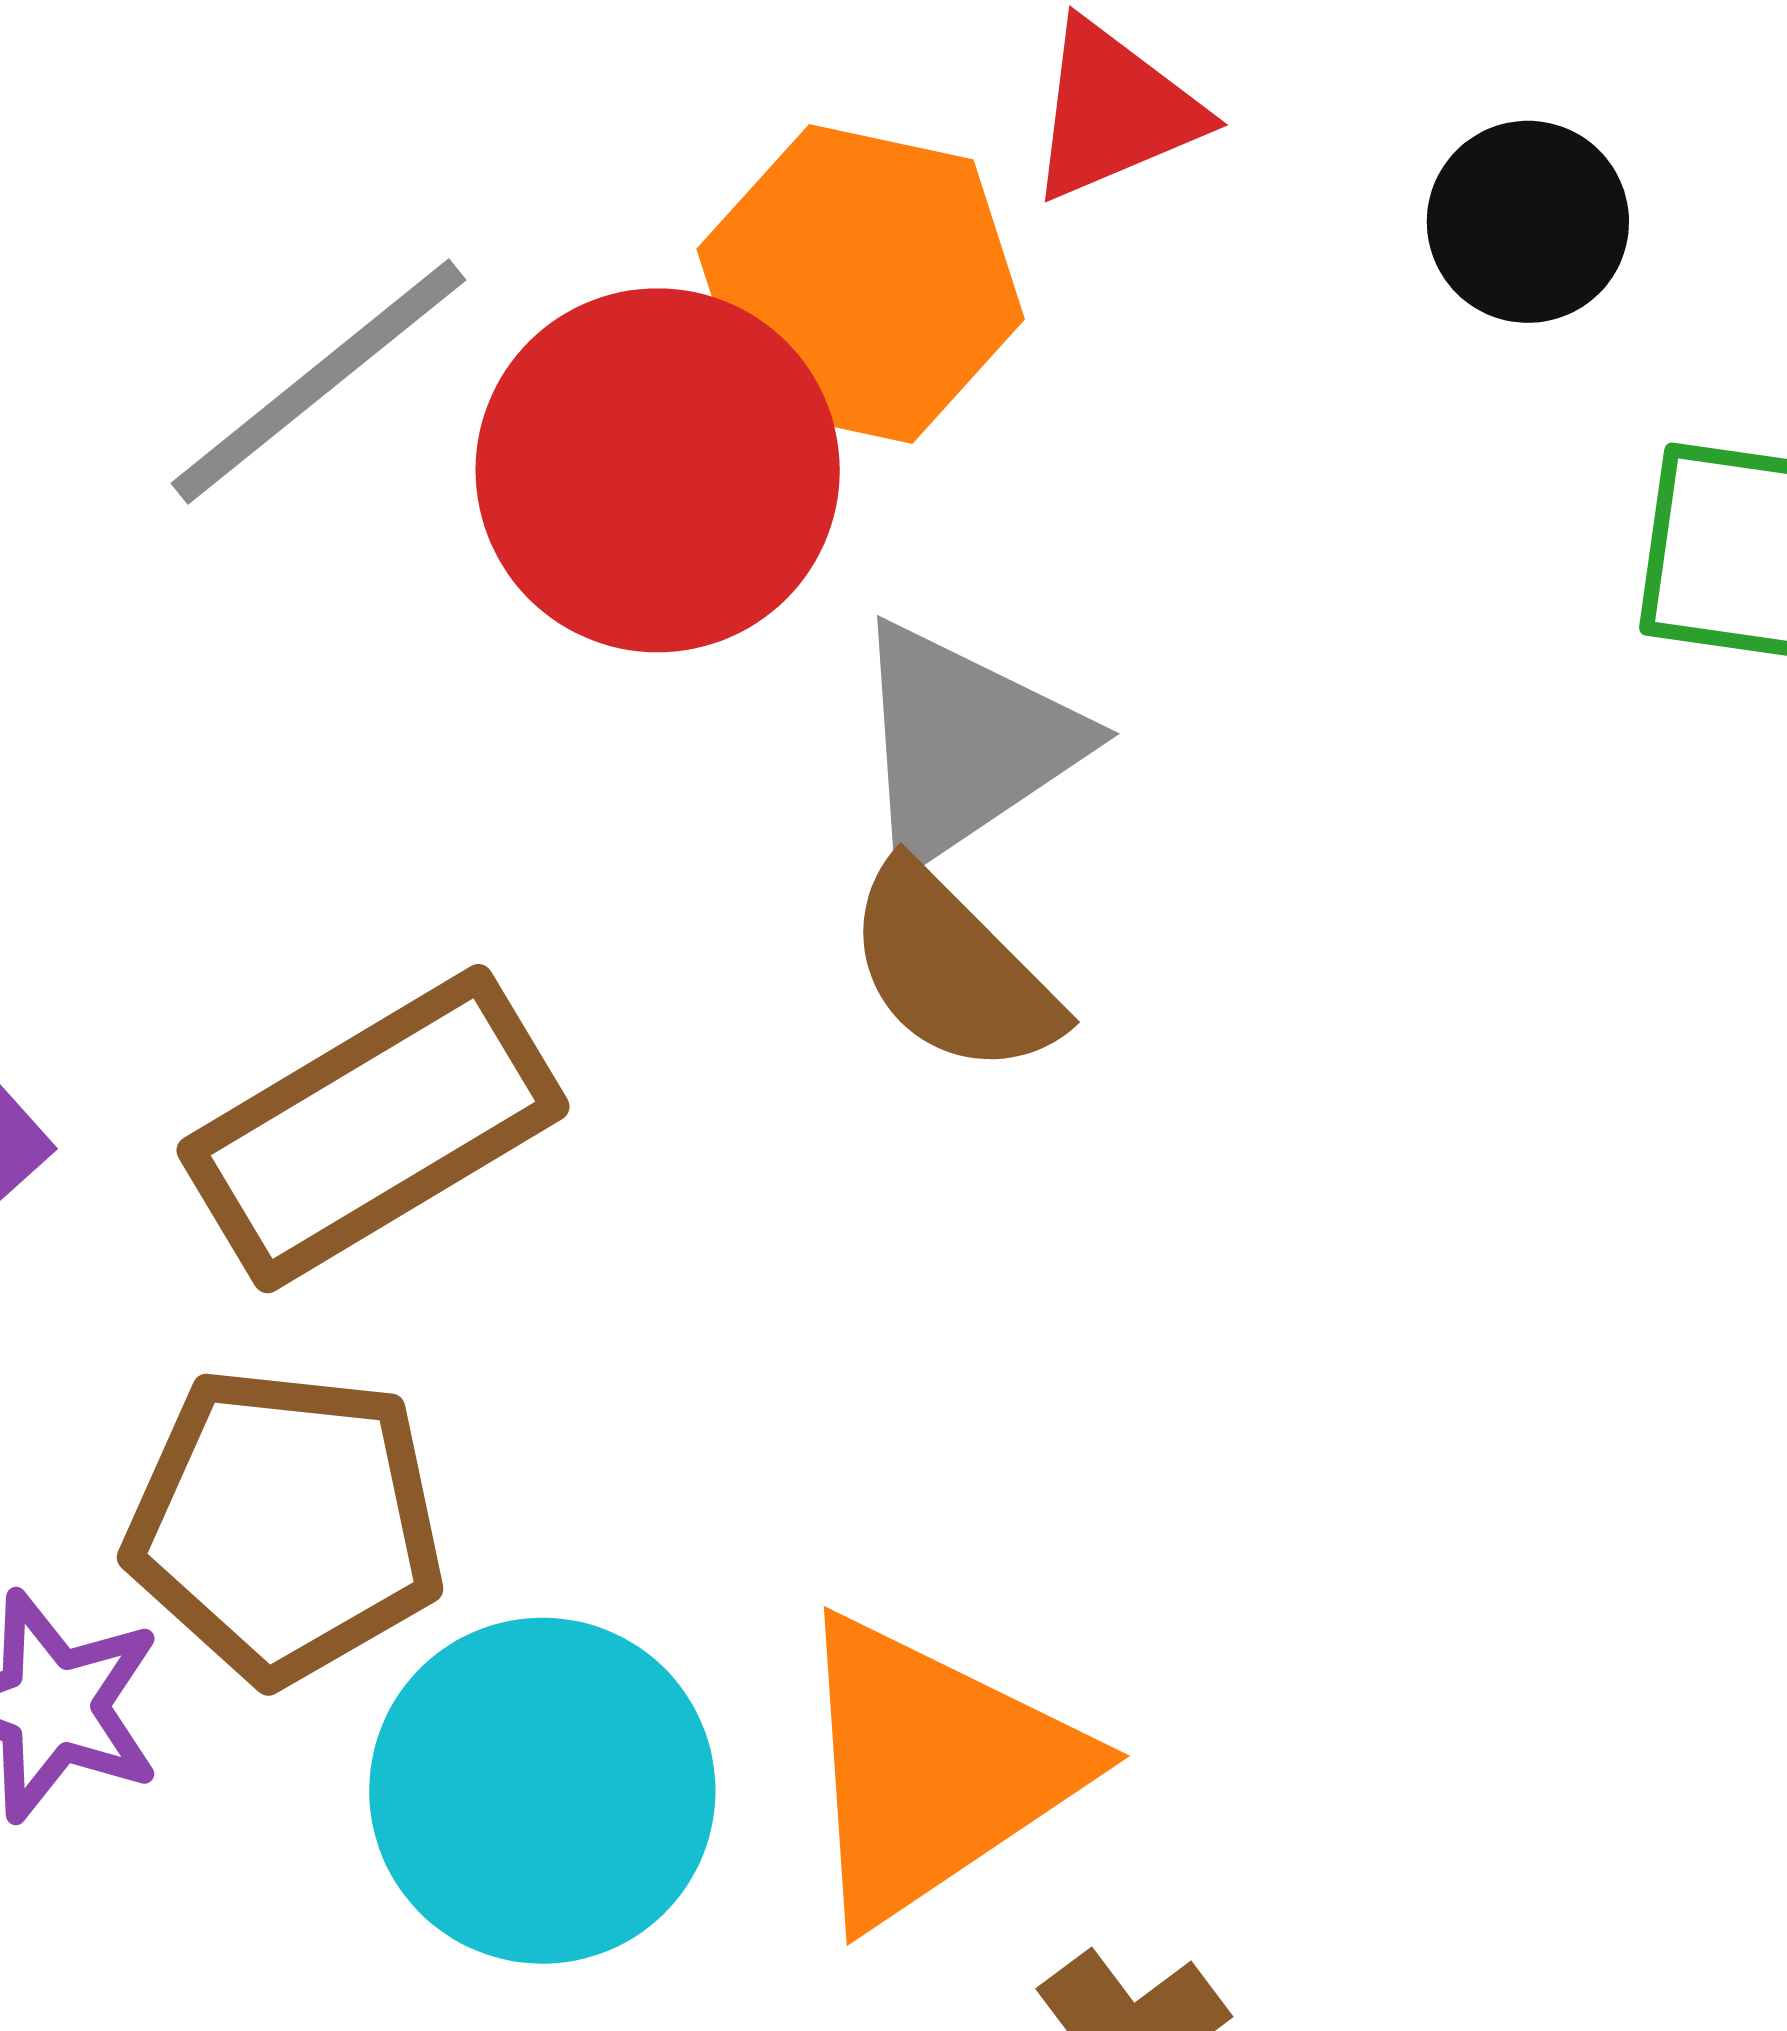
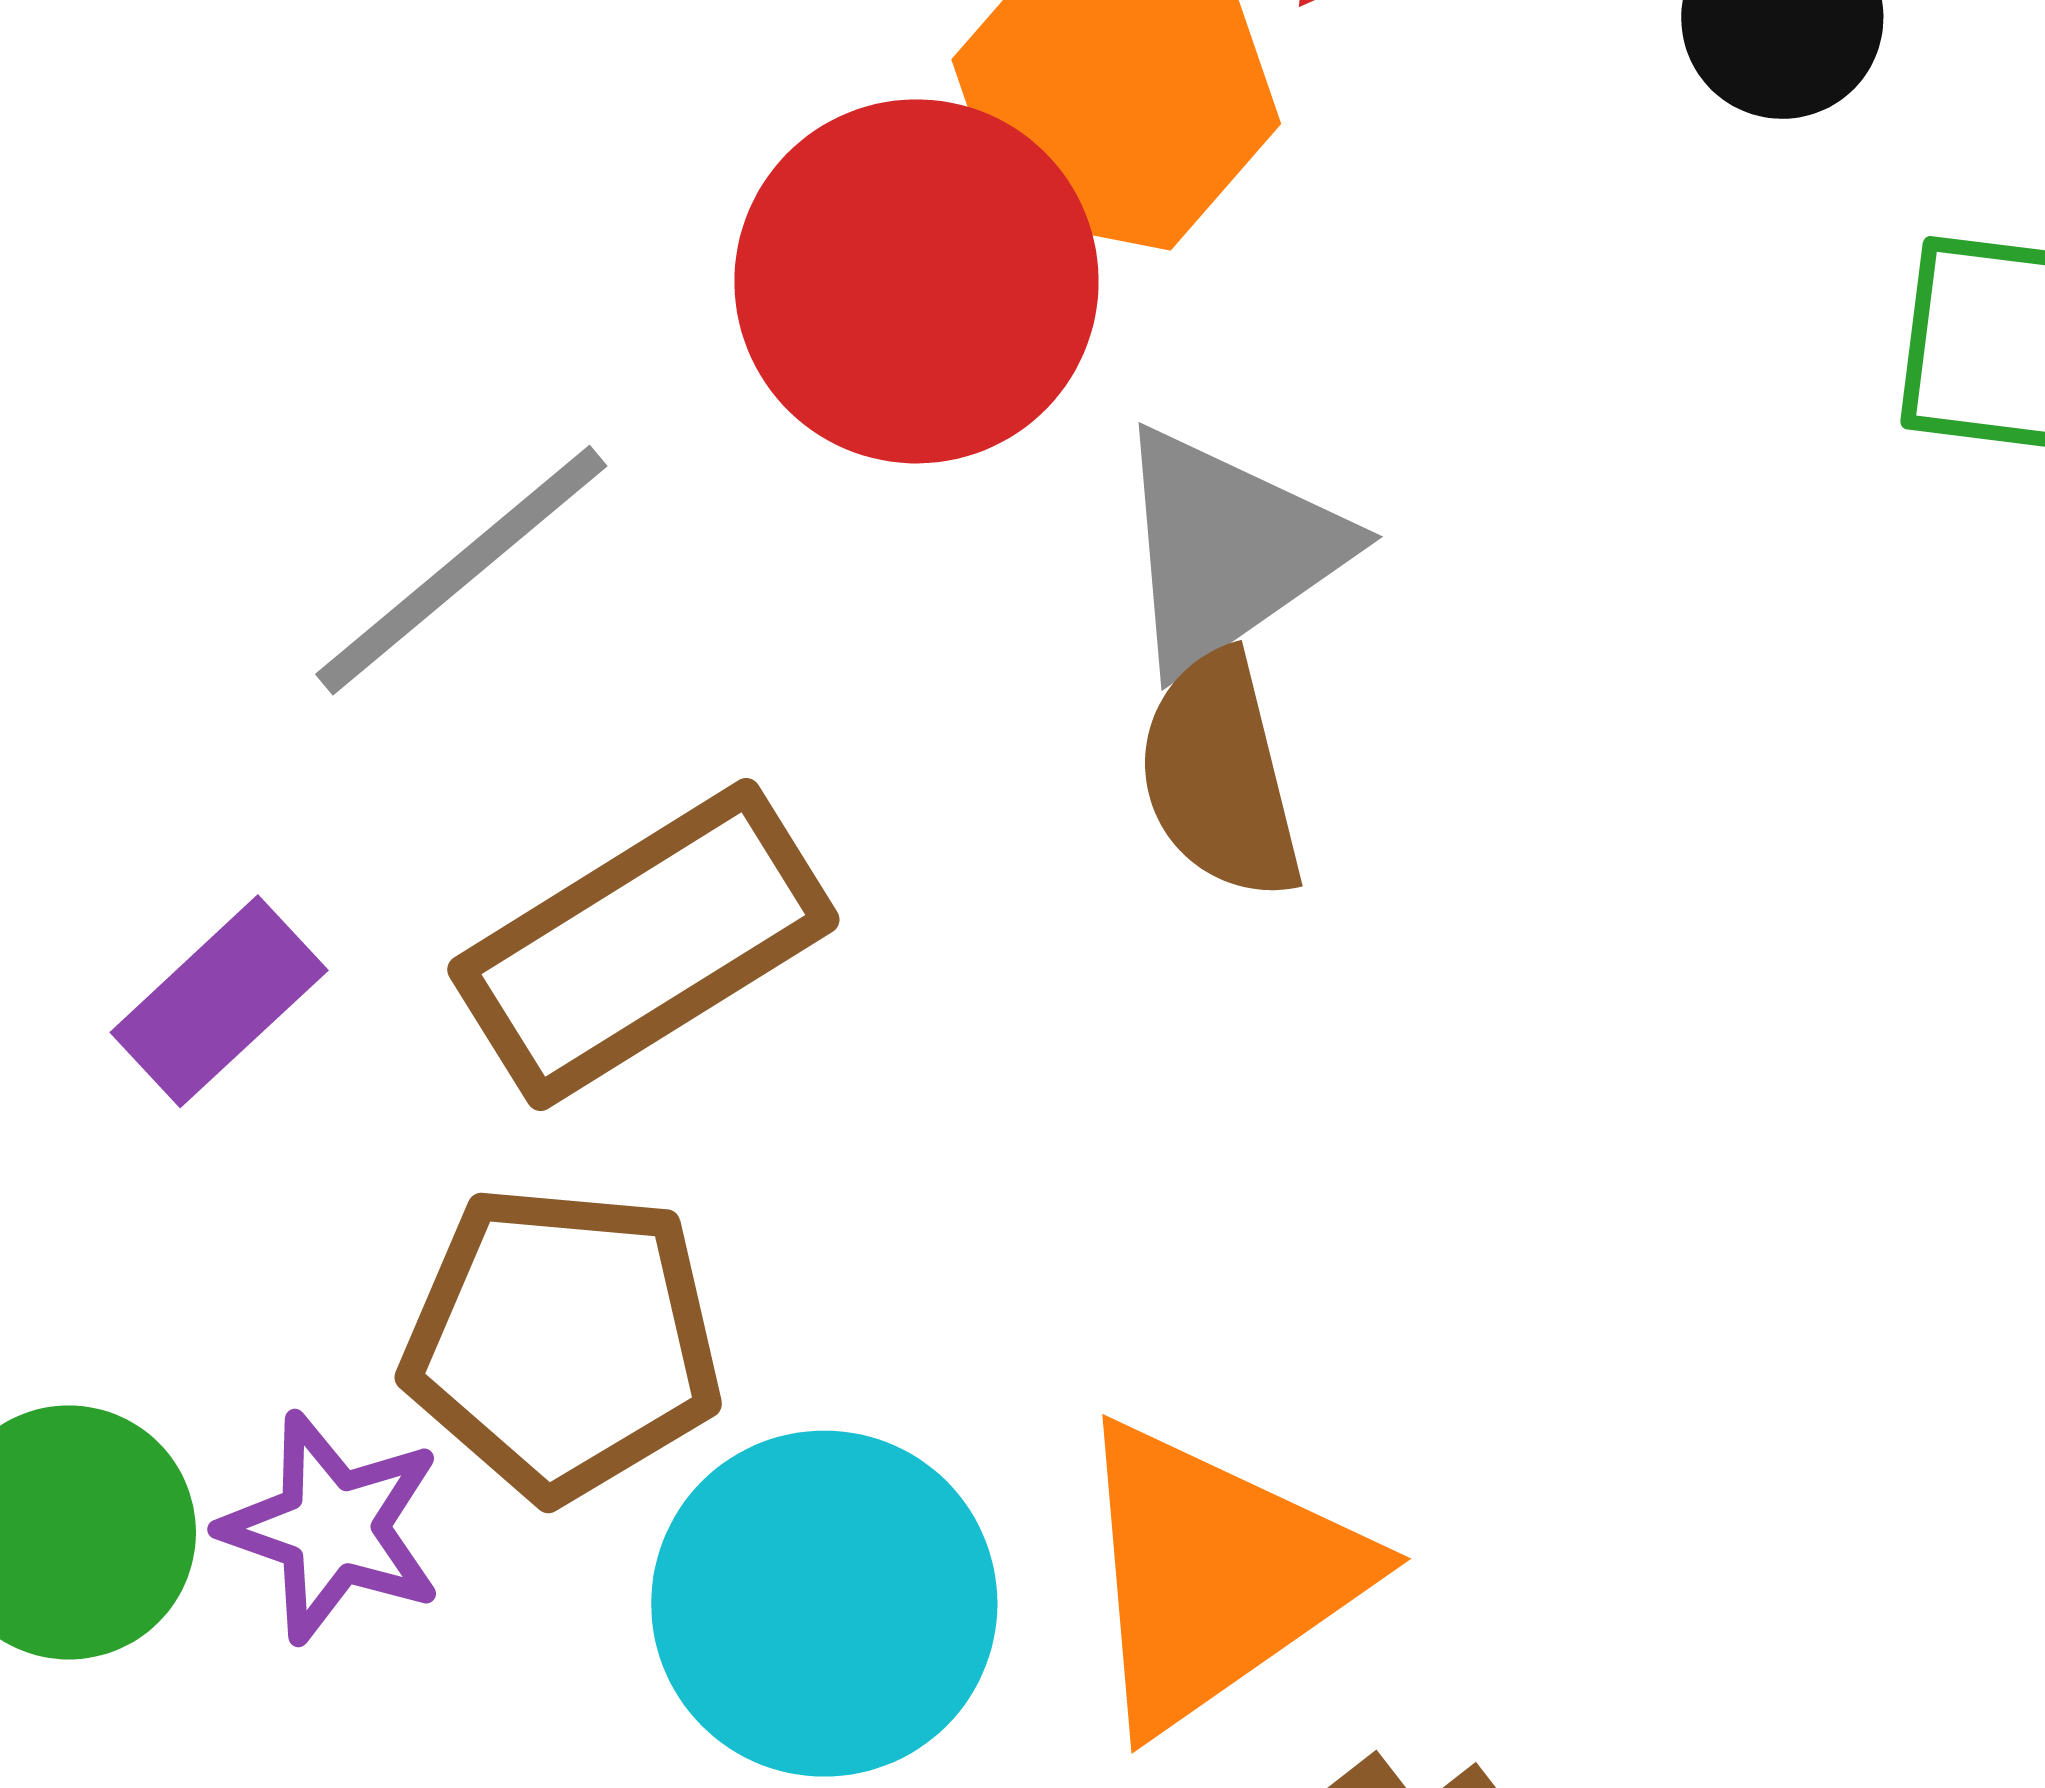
gray line: (318, 382) -> (461, 570), moved
brown semicircle: (952, 970) -> (1220, 776), turned 32

